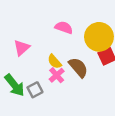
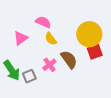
pink semicircle: (64, 28) -> (43, 22), moved
yellow semicircle: (54, 62) -> (51, 39), moved

